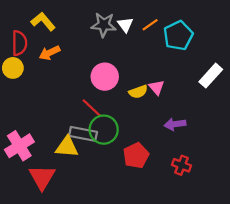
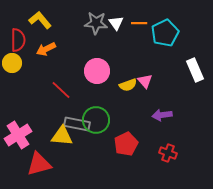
orange line: (150, 25) -> (139, 23), turned 35
white rectangle: (211, 76) -> (195, 70), turned -65
red line: (92, 108) -> (61, 90), moved
red triangle: (42, 177) -> (39, 164), turned 44

